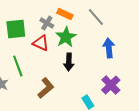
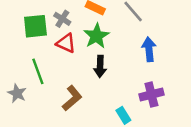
gray cross: (47, 23) -> (62, 19), moved
purple cross: (111, 85) -> (151, 95), turned 30

